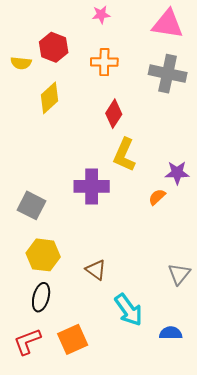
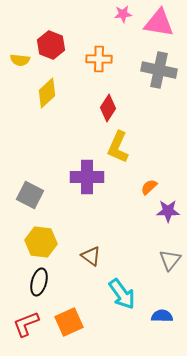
pink star: (101, 15) -> (123, 14), moved
purple star: (177, 173) -> (168, 211), moved

